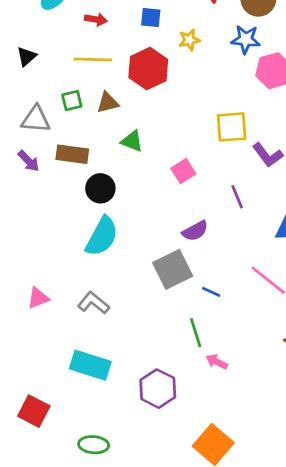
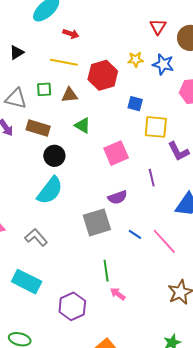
blue square: (151, 17) -> (135, 104), moved
blue star: (246, 39) -> (163, 64), moved
pink square: (183, 171) -> (116, 153), size x1.4
blue line: (211, 292) -> (135, 234), moved

